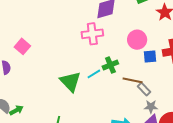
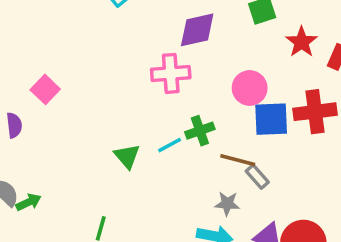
blue square: (150, 56) -> (271, 119), size x1.5
green triangle: (70, 82) -> (127, 156), size x0.7
gray star: (151, 107) -> (227, 204), moved

